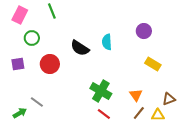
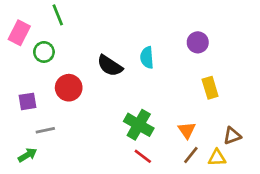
green line: (52, 11) -> (58, 15), moved
pink rectangle: (20, 15) -> (19, 33), moved
purple square: (18, 64) -> (27, 101), moved
yellow rectangle: (153, 64) -> (210, 88), turned 42
gray line: (37, 102) -> (45, 130), moved, turned -48

